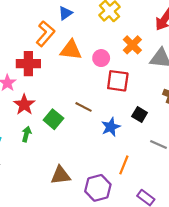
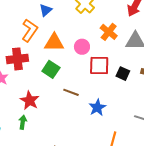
red star: (24, 105) -> (30, 100), moved
black square: (140, 115) -> (123, 74), moved
green square: (53, 119) -> (51, 69), moved

